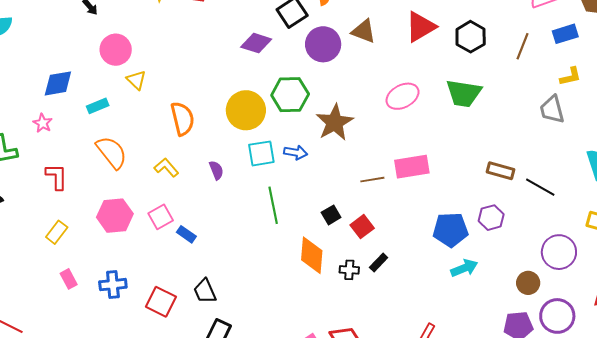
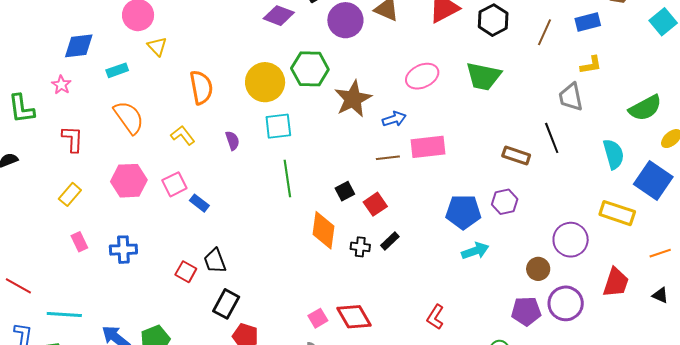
blue arrow: (296, 152) -> (394, 119), moved, turned -30
black line: (540, 187) -> (552, 138), moved, turned 36
red square: (161, 302) -> (186, 272), moved, size x0.7

